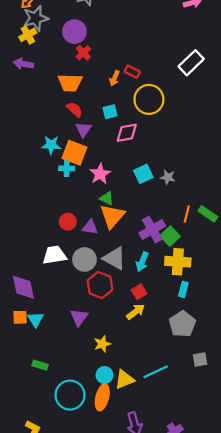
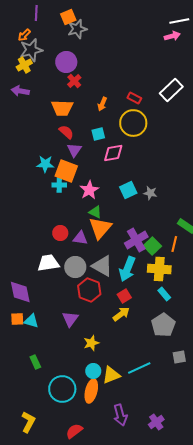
red rectangle: (132, 72) -> (134, 98), moved
orange line: (187, 214) -> (174, 244), moved
cyan arrow: (142, 262) -> (127, 269), size x1.4
cyan rectangle: (183, 289) -> (164, 294), turned -56
cyan triangle: (36, 320) -> (31, 321), turned -42
green rectangle: (40, 365) -> (35, 362), turned 48

